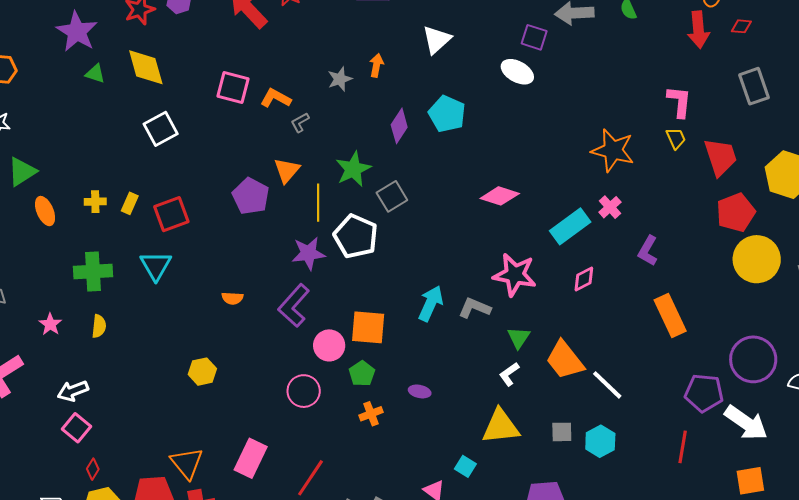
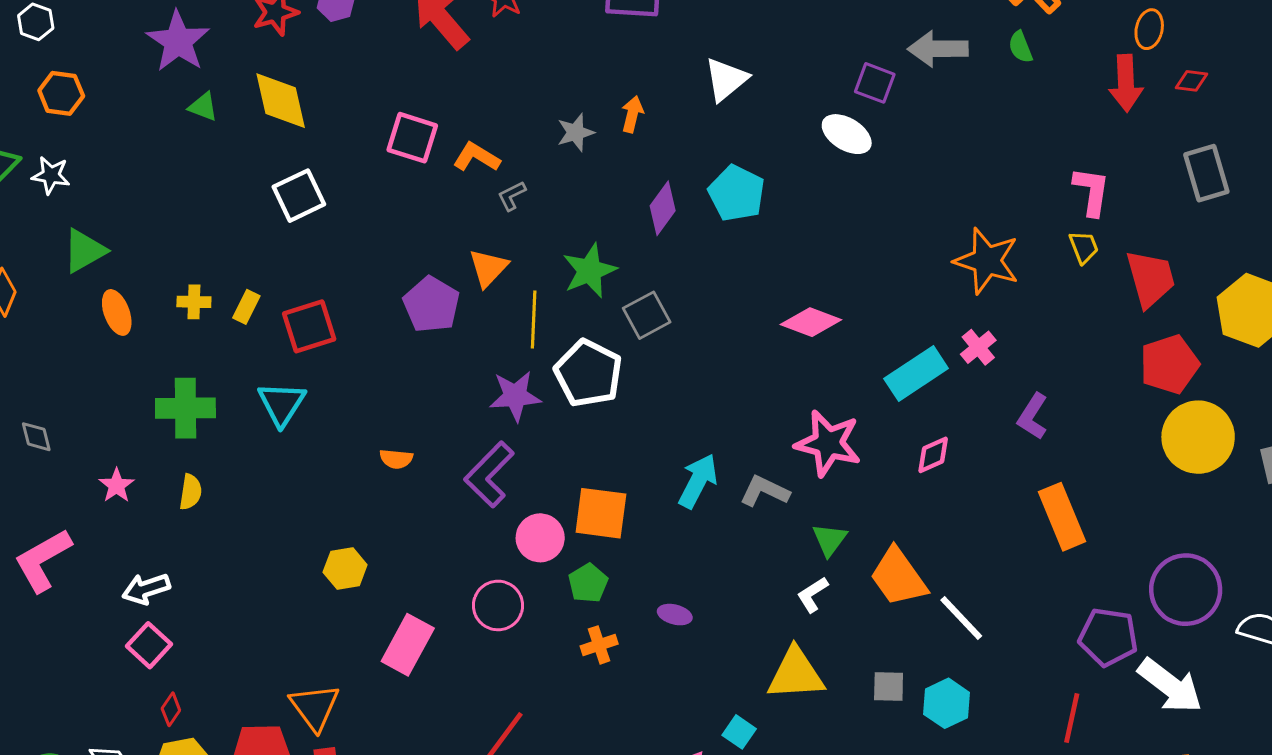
pink rectangle: (251, 458) -> (408, 645), moved

